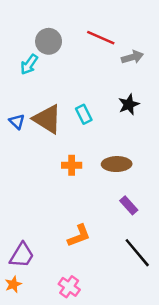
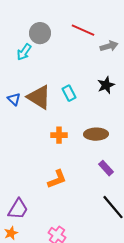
orange L-shape: (79, 236) -> (57, 179), moved

